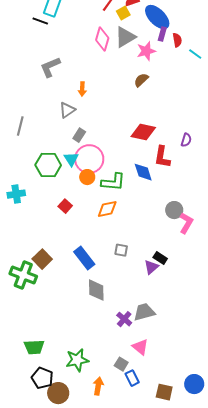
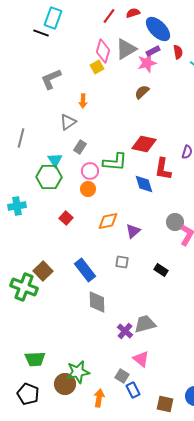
yellow square: (123, 13) -> (97, 67), moved
purple rectangle: (162, 34) -> (153, 51), moved, turned 48
cyan triangle: (71, 159) -> (55, 160), moved
pink circle: (89, 159) -> (90, 171), size x0.6
green L-shape: (113, 182) -> (115, 162), moved
purple triangle: (151, 267) -> (133, 231), moved
black pentagon: (42, 378) -> (28, 394), moved
brown circle: (58, 393) -> (65, 384), moved

